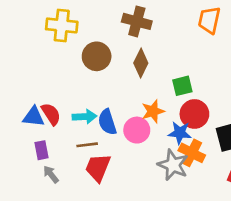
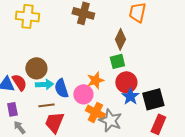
brown circle: (97, 56) -> (36, 68), moved
brown diamond: (141, 63) -> (120, 39), moved
blue star: (180, 133) -> (130, 96), moved, turned 30
orange cross: (192, 153) -> (95, 112), moved

